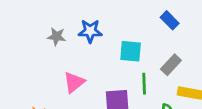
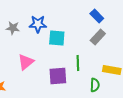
cyan square: (131, 51) -> (57, 38), moved
gray rectangle: (171, 65) -> (98, 37), moved

